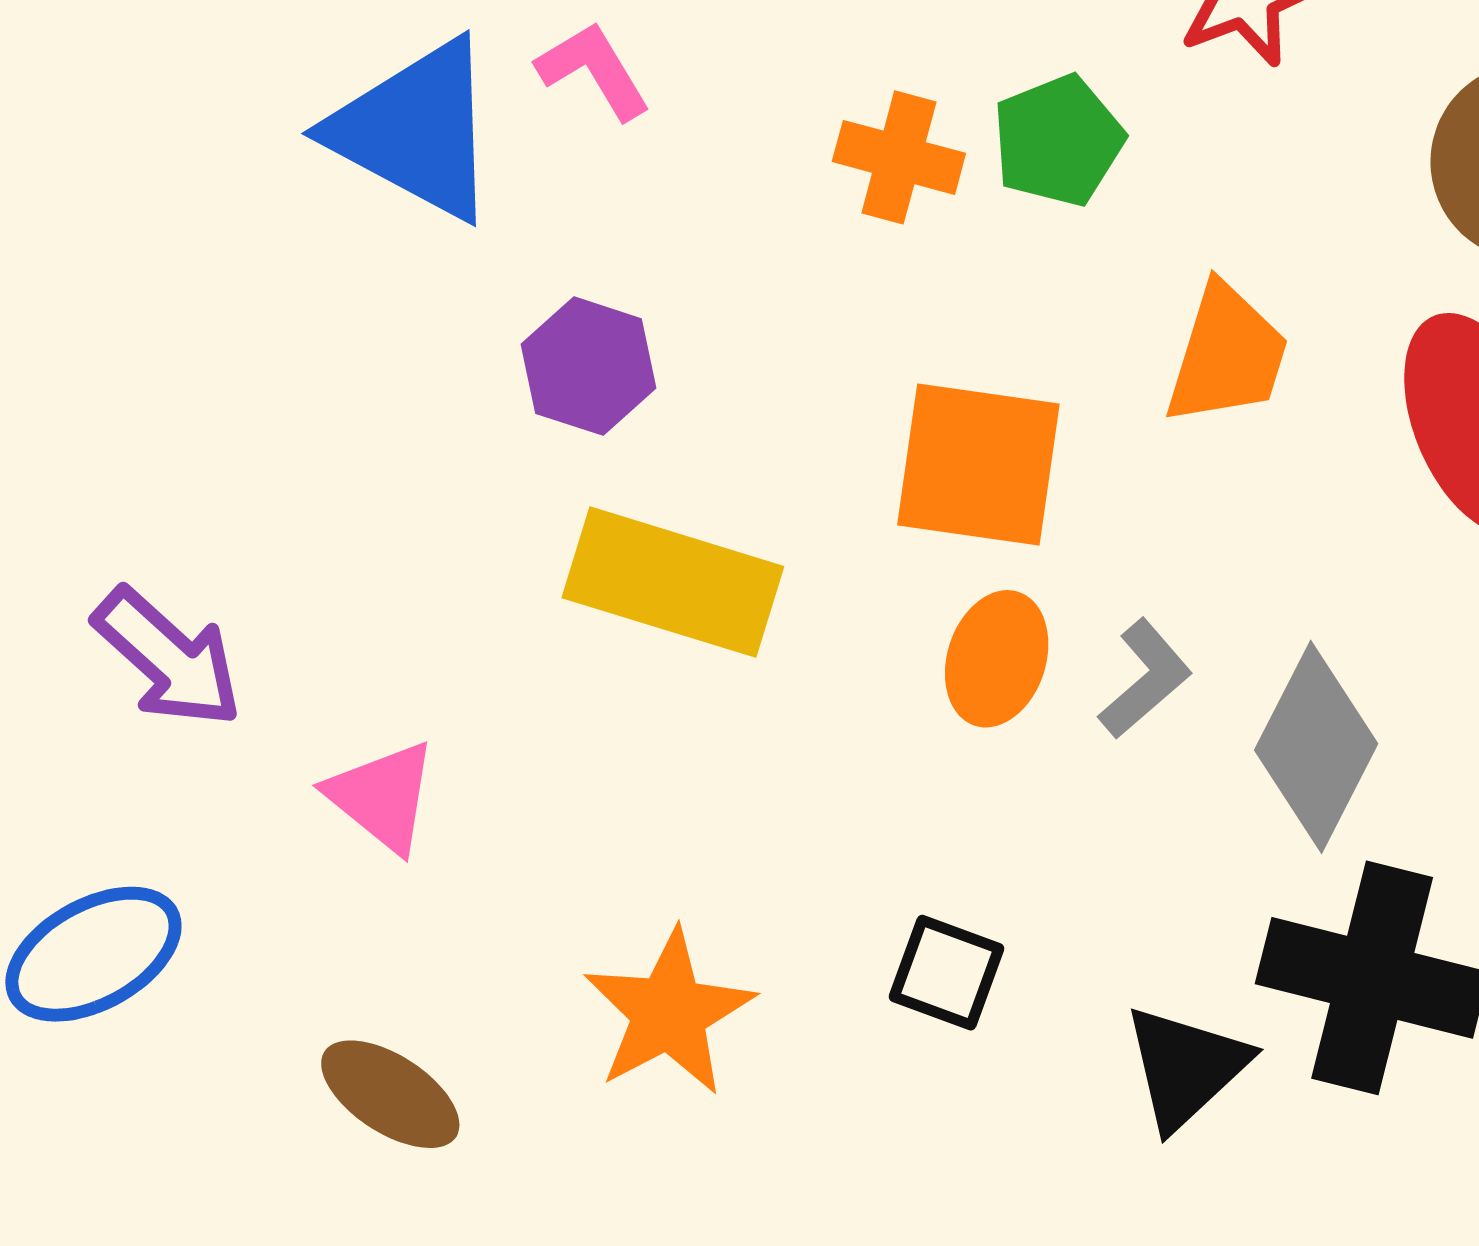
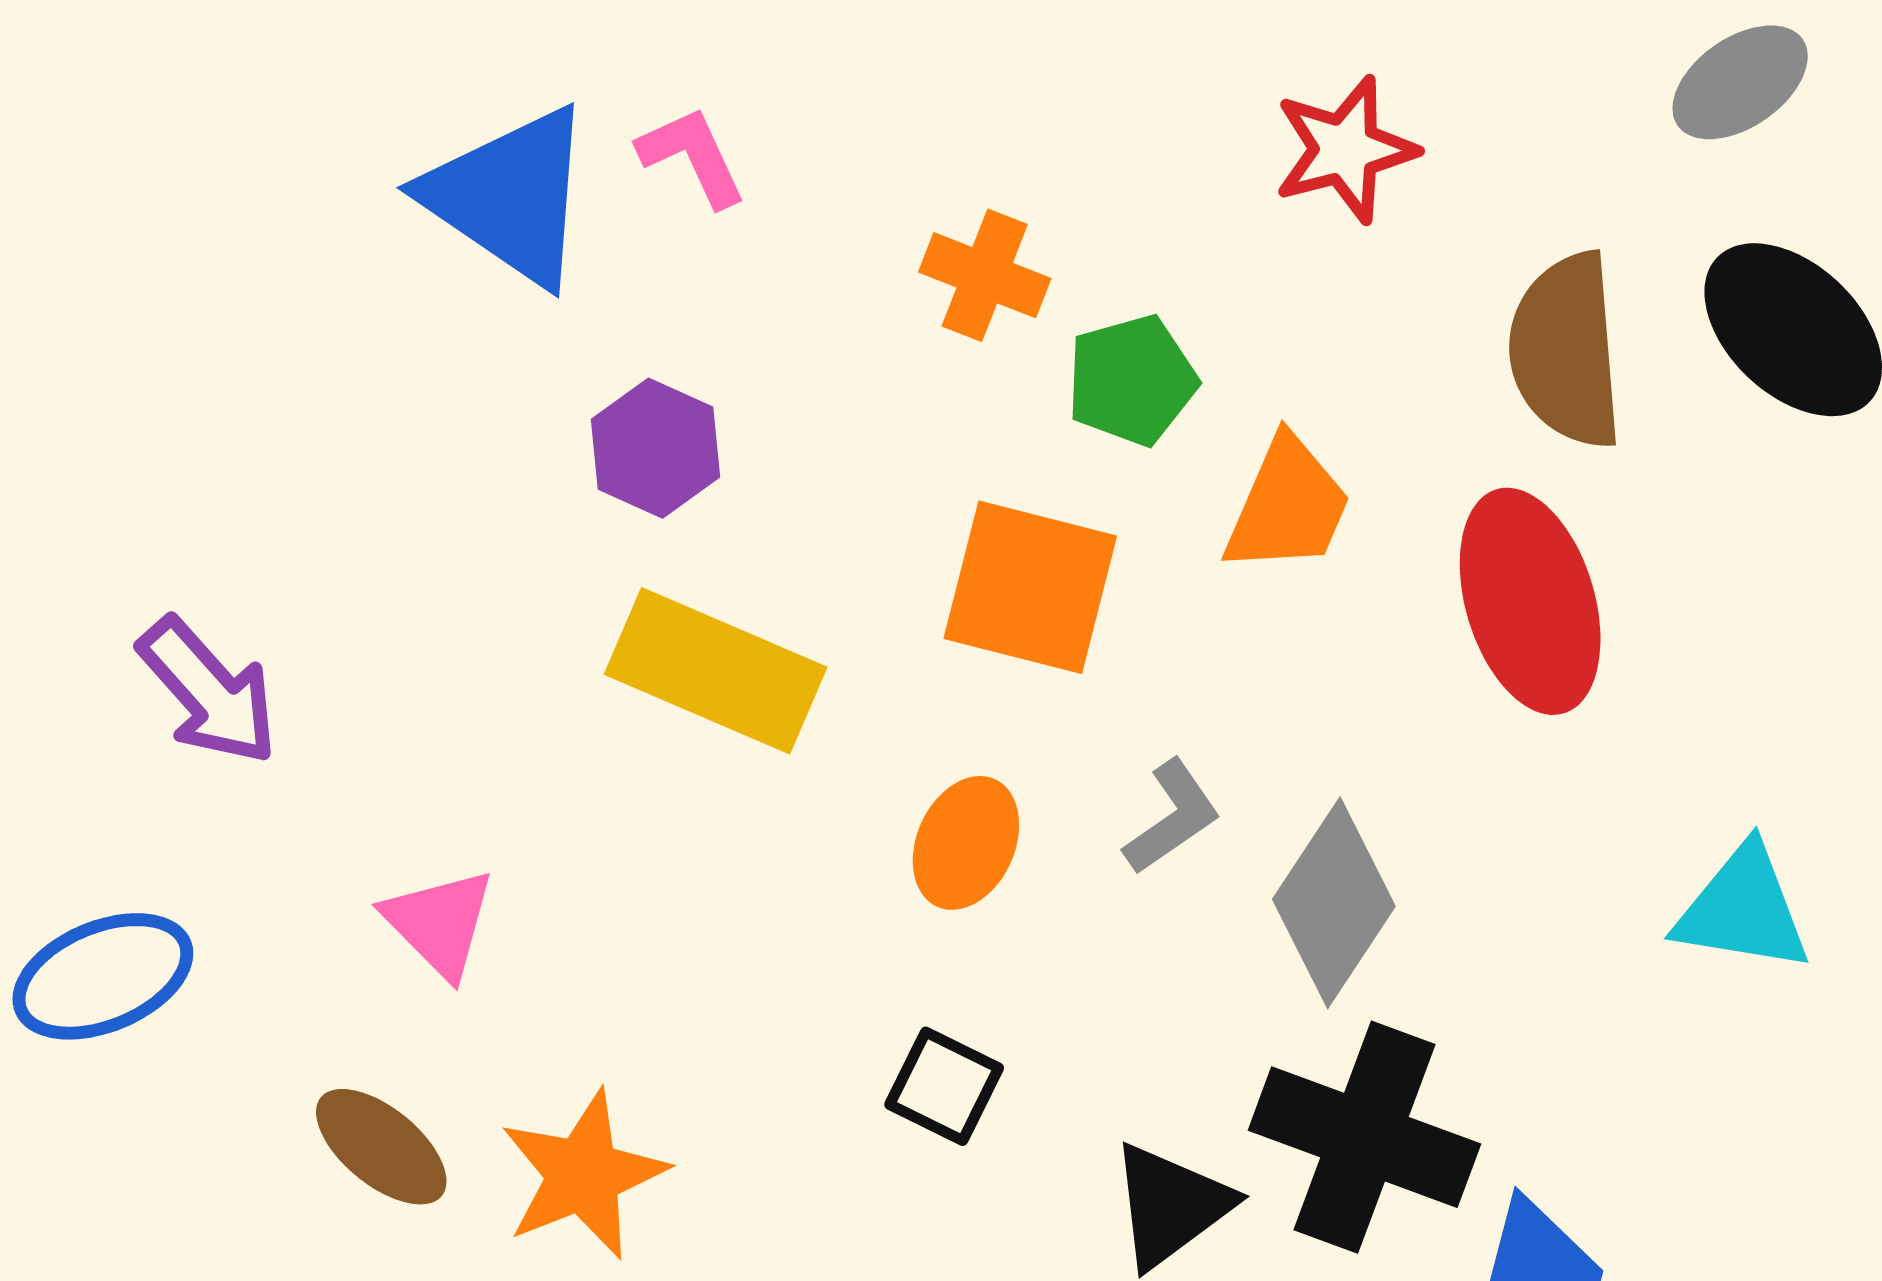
green pentagon: (1058, 141) -> (1132, 380), moved
orange ellipse: (997, 659) -> (966, 843), moved
pink triangle: (382, 796) -> (439, 923), moved
orange star: (669, 1013) -> (583, 1175), moved

